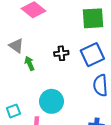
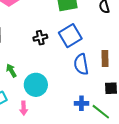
green arrow: (29, 63) -> (11, 71), moved

